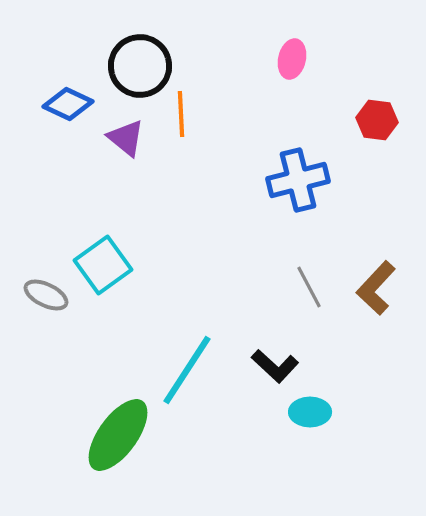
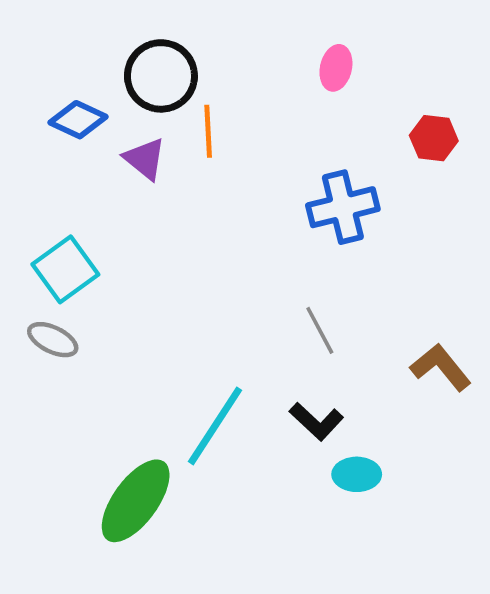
cyan square: (103, 265) -> (65, 269), moved
gray line: (309, 287) -> (320, 330), moved
brown L-shape: (376, 288) -> (441, 367), moved, turned 98

